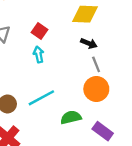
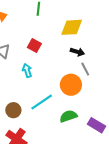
cyan arrow: (39, 54) -> (27, 70), moved
orange circle: (96, 89) -> (71, 85), moved

